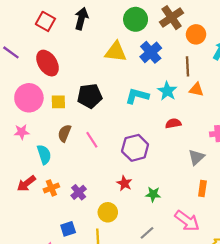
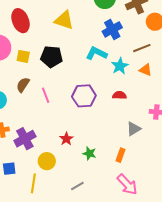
yellow triangle: (116, 52) -> (64, 20), moved
brown line: (187, 66) -> (142, 48), turned 60
cyan L-shape: (137, 96) -> (96, 53), moved
purple hexagon: (135, 148) -> (84, 96), moved
orange rectangle: (202, 188) -> (121, 155), moved
purple cross: (79, 192) -> (25, 139), size x1.5
pink arrow: (187, 221) -> (127, 184), moved

